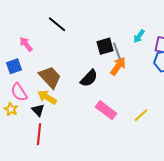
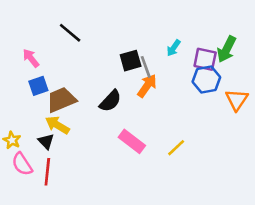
blue square: (14, 66) -> (38, 86), moved
brown trapezoid: (50, 77) -> (61, 100), turned -70
pink semicircle: (19, 92) -> (22, 164), moved

